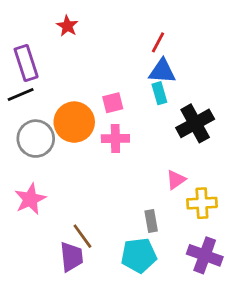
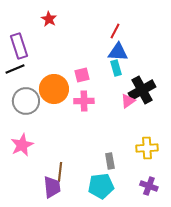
pink triangle: (176, 180) -> (128, 101), moved
brown line: (82, 236) -> (60, 172), turned 42
purple cross: (205, 255) -> (149, 186), size x0.7

